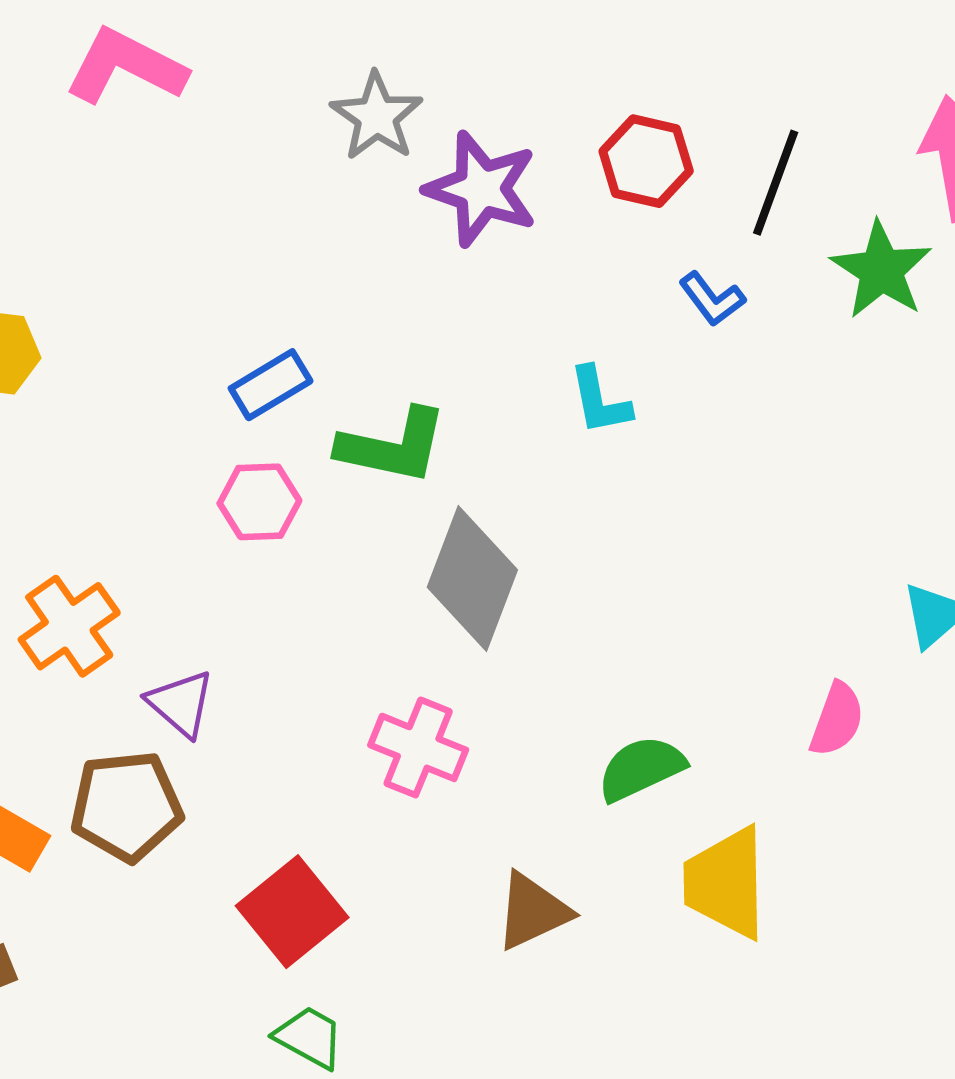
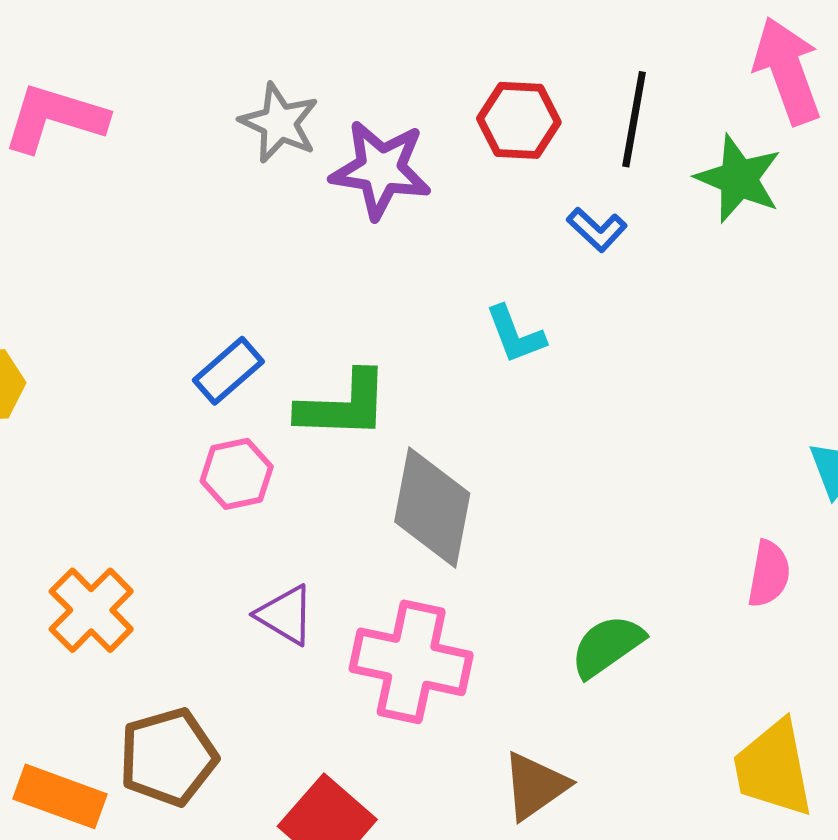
purple triangle: (181, 703) -> (285, 615), moved
pink cross: (418, 747) -> (411, 662), size x1.4
yellow trapezoid: (726, 883) -> (773, 768), moved

